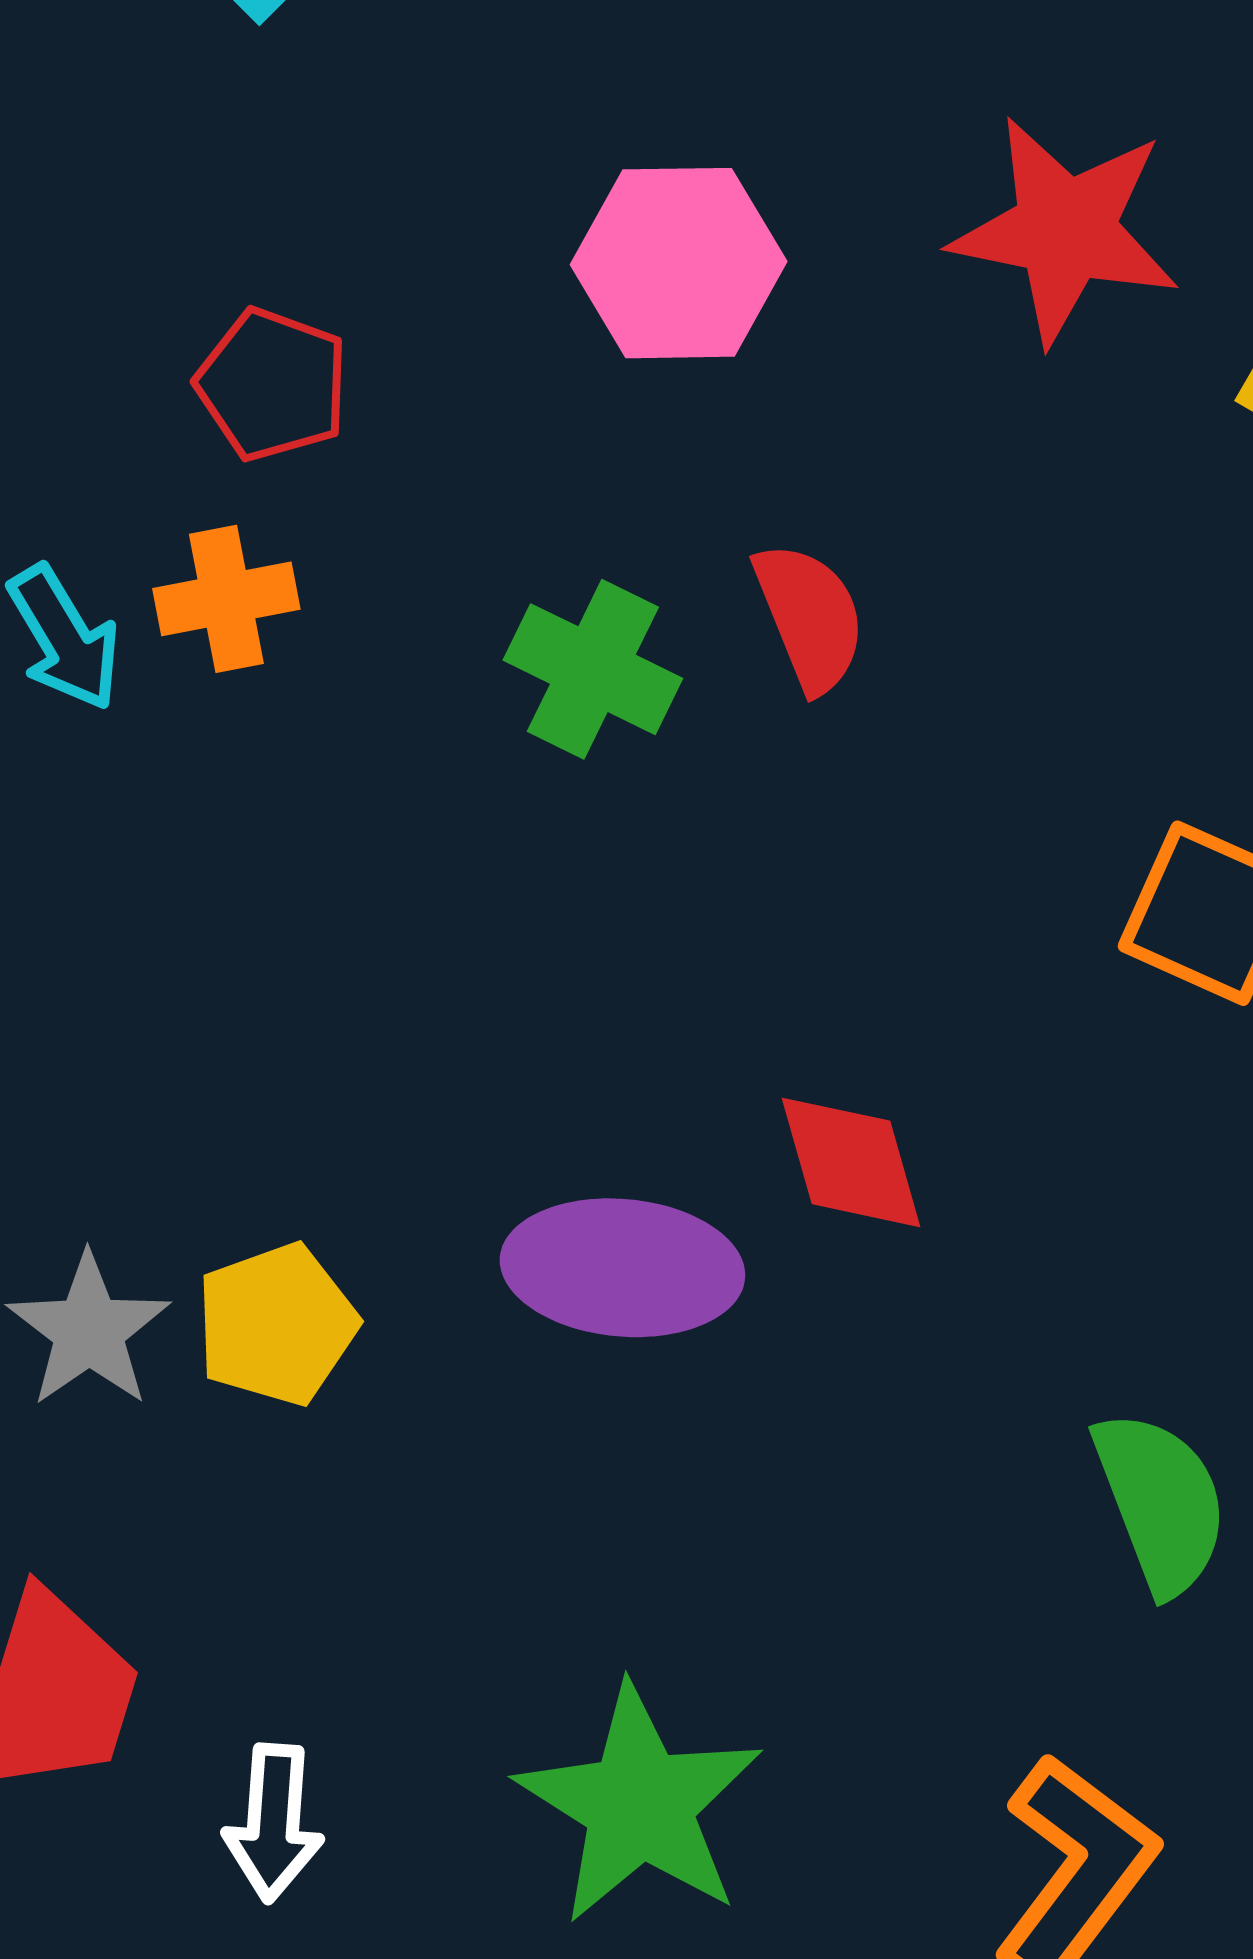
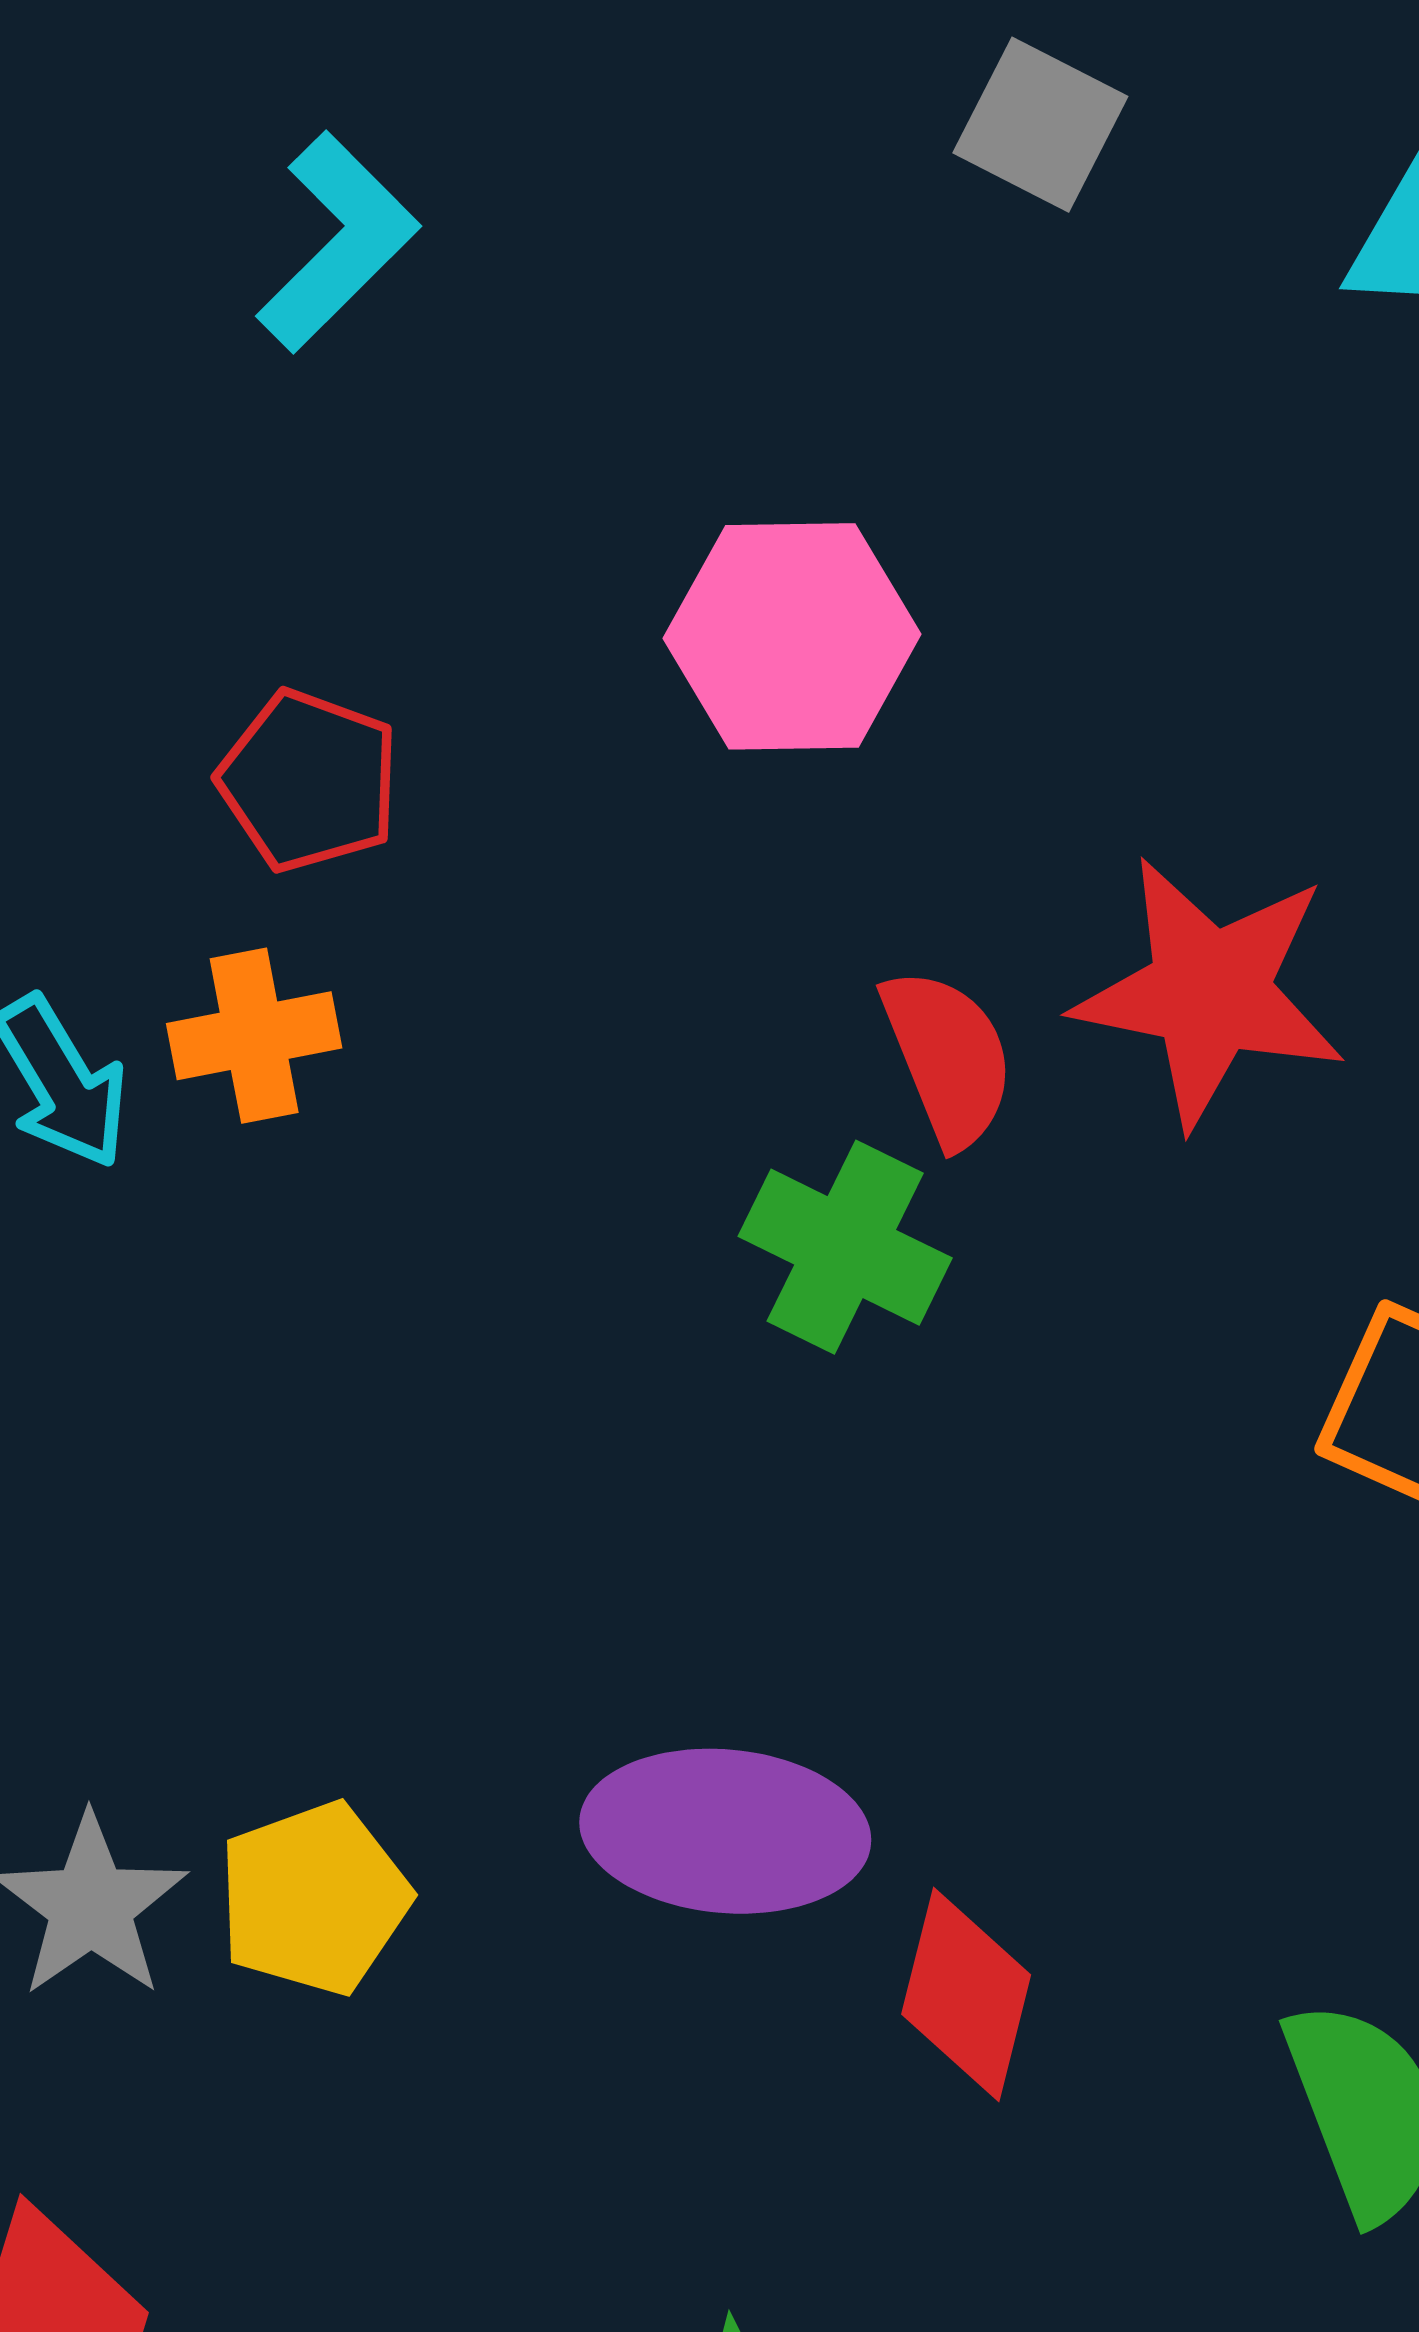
red star: (1065, 230) -> (1210, 992), moved
green cross: (593, 669) -> (845, 1247), moved
red diamond: (851, 1162) -> (966, 1995), moved, turned 30

